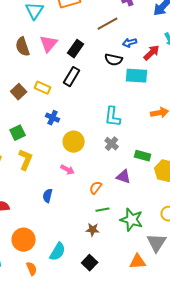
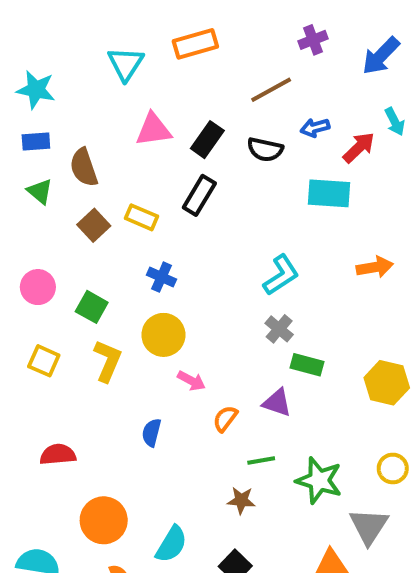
pink triangle: (49, 44) -> (153, 130), turned 42
brown semicircle: (23, 47) -> (84, 167), moved
black semicircle: (114, 60) -> (265, 150), moved
cyan L-shape: (113, 117) -> (281, 275), turned -130
green square: (18, 133) -> (92, 307), turned -35
yellow circle: (74, 142) -> (163, 335), moved
green rectangle: (143, 156) -> (307, 365), moved
purple triangle: (124, 177) -> (277, 403), moved
orange semicircle: (96, 188) -> (225, 419), moved

